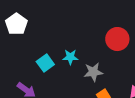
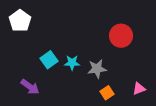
cyan star: (70, 57) -> (72, 63), moved

